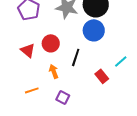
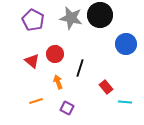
blue circle: (94, 30) -> (126, 44), moved
cyan line: (121, 61) -> (125, 102), moved, turned 48

